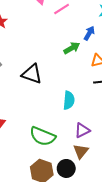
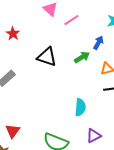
black triangle: (32, 74) -> (47, 57), moved

